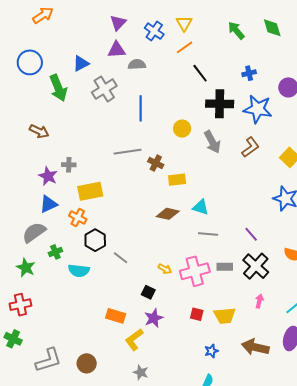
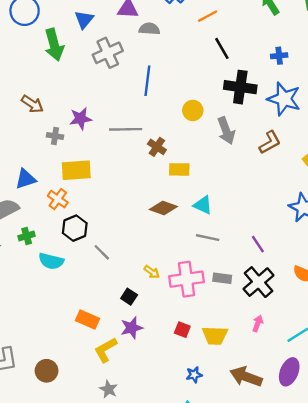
blue triangle: (81, 63) -> (84, 19), turned -30
brown arrow: (39, 131) -> (32, 104), moved
purple star: (48, 176) -> (81, 119), moved, turned 30

